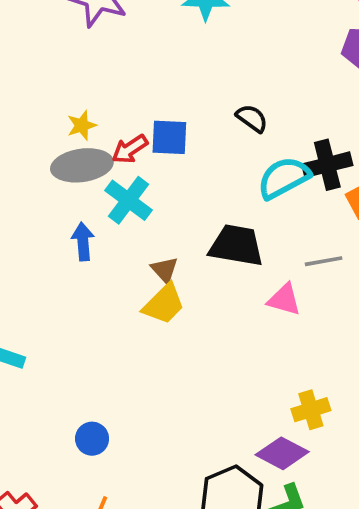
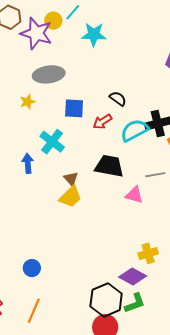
red arrow: (130, 149) -> (102, 122), moved
gray ellipse: (82, 165) -> (49, 74), moved

